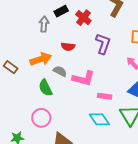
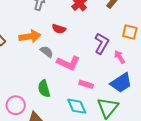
purple L-shape: (103, 44) -> (102, 44), moved
green semicircle: (45, 88) -> (44, 89), moved
pink circle: (41, 118) -> (16, 105), moved

